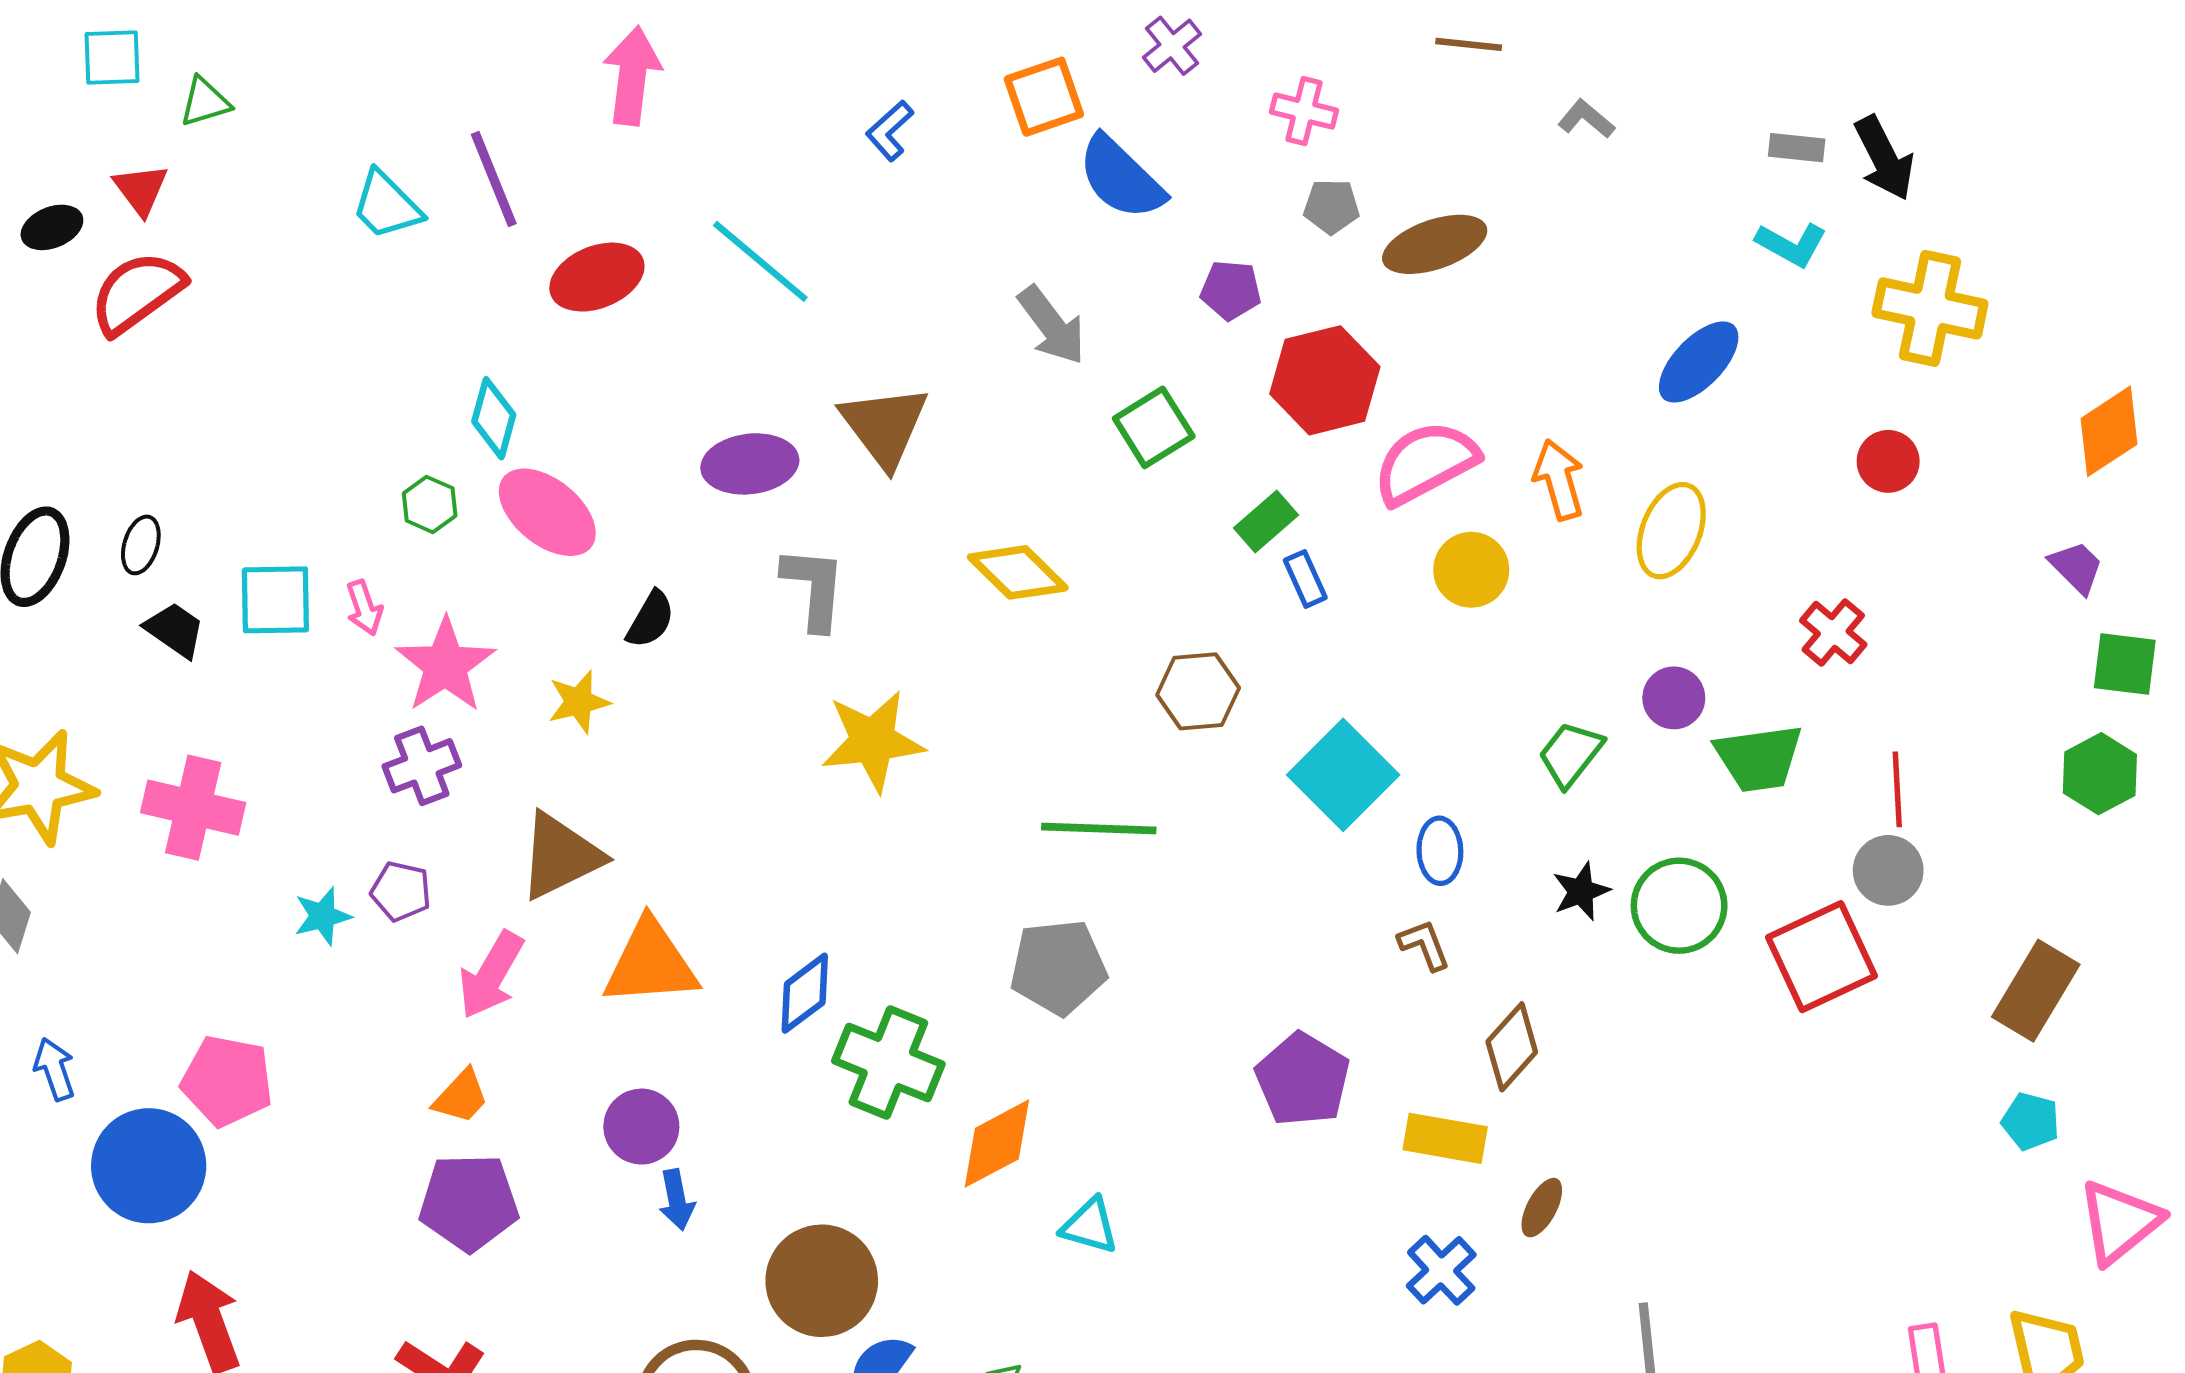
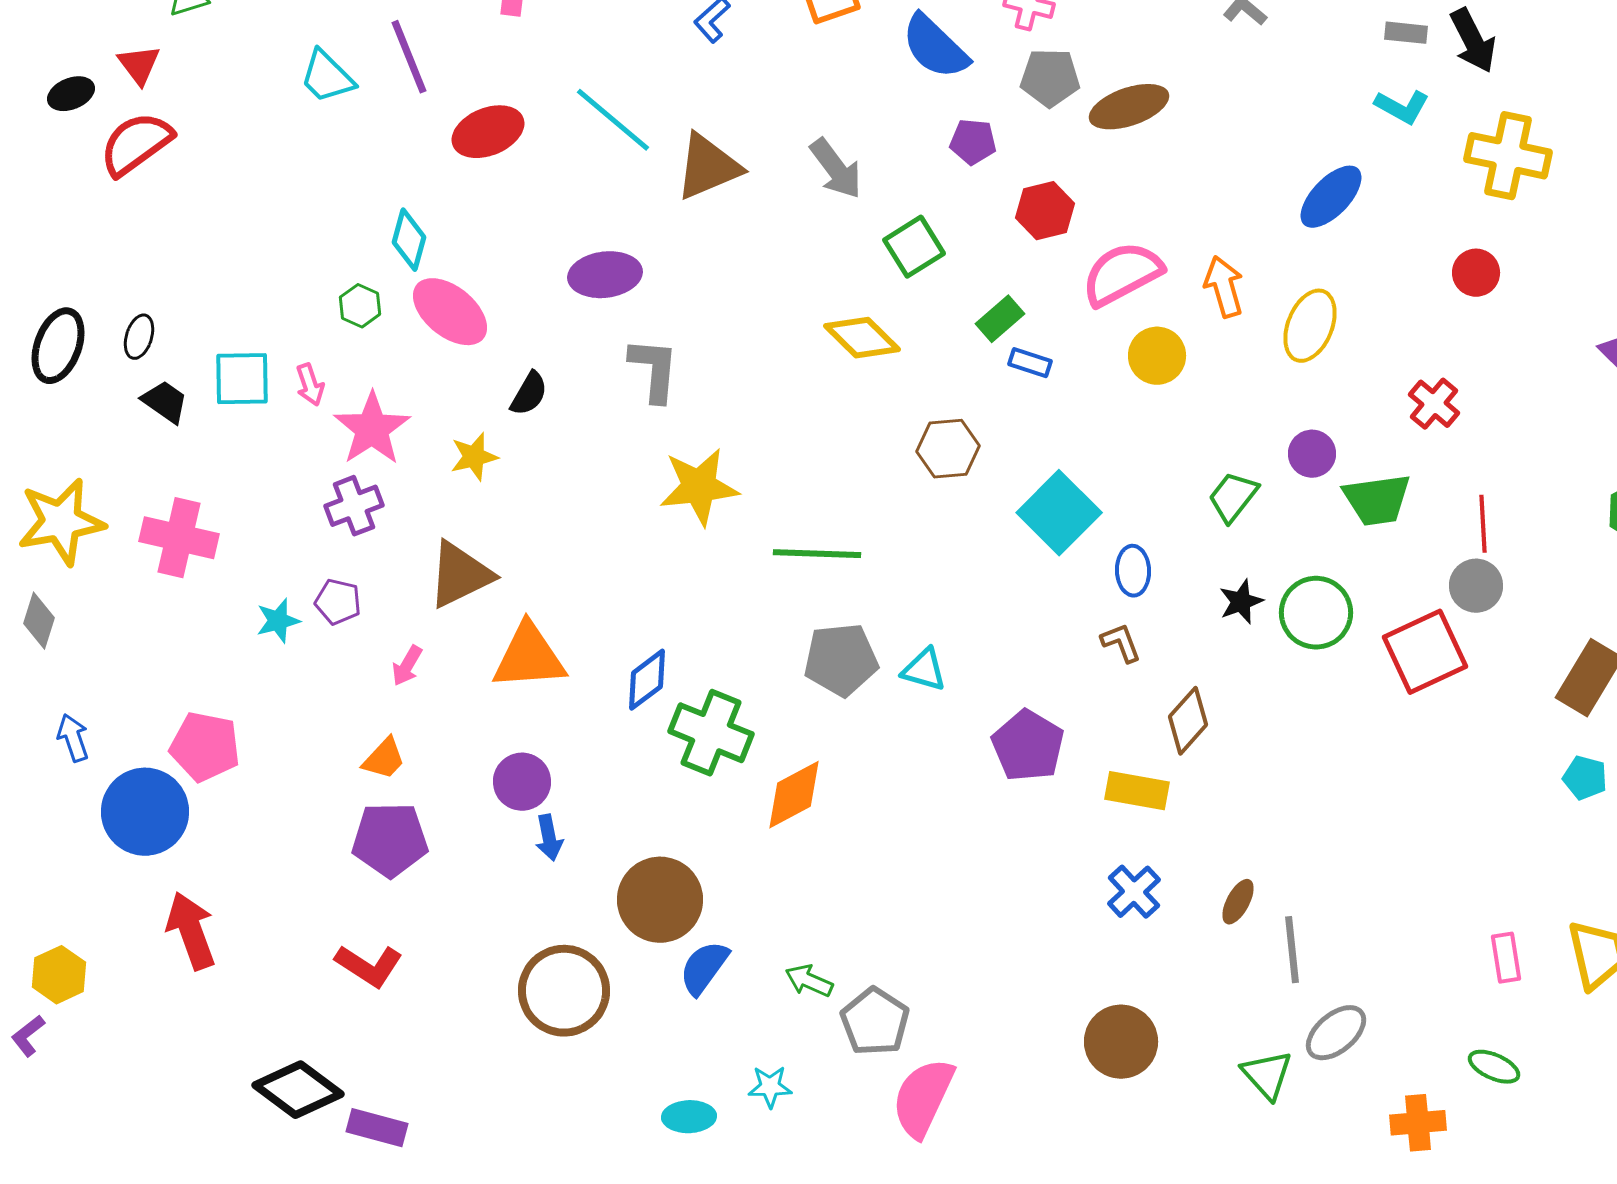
blue semicircle: (1121, 178) -> (935, 47), moved
gray pentagon: (1331, 206) -> (1050, 78), size x1.4
red hexagon: (1325, 380) -> (1045, 211), size x0.7
brown triangle: (884, 426) -> (708, 167), moved, turned 44
yellow diamond: (1018, 572) -> (862, 338), moved
blue rectangle: (1305, 579) -> (1030, 363), turned -48
green line: (1099, 829) -> (817, 554), moved
pink arrow: (491, 975) -> (407, 666), size x0.6
brown ellipse: (1542, 1208) -> (1238, 902), moved
cyan triangle: (1090, 1226) -> (924, 670), moved

